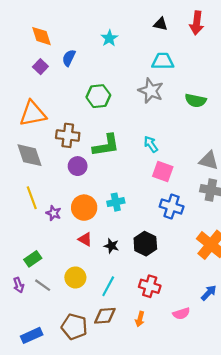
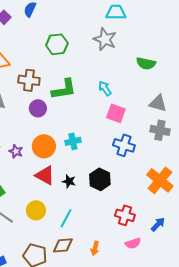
green semicircle: (196, 101) -> (146, 63), moved
red triangle: (85, 239) -> (45, 175), size x1.5
red cross: (150, 286) -> (125, 215), moved

